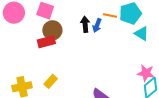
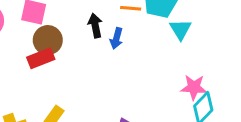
blue arrow: (97, 25) -> (116, 38), moved
cyan triangle: (142, 34) -> (180, 29), turned 35

